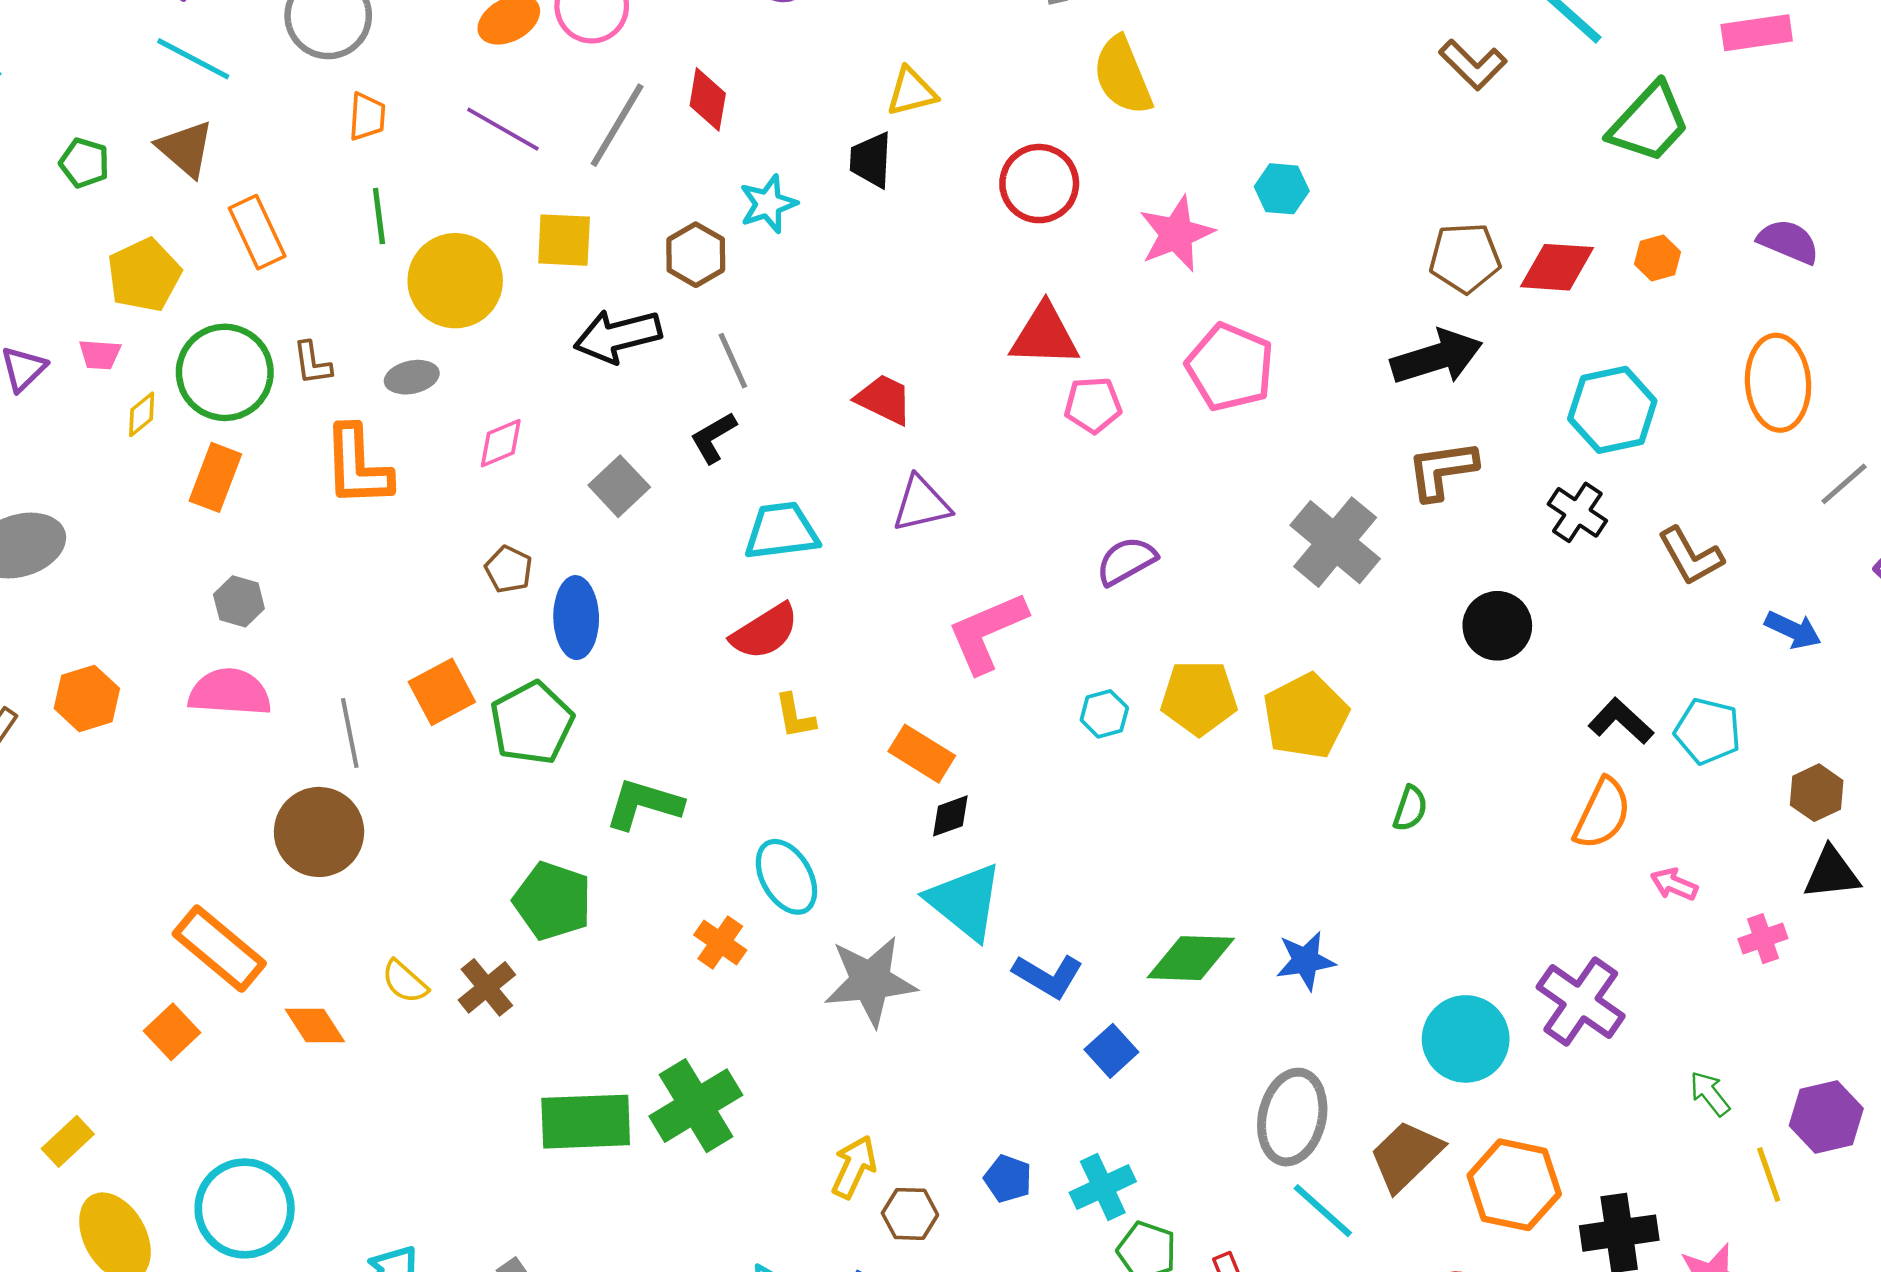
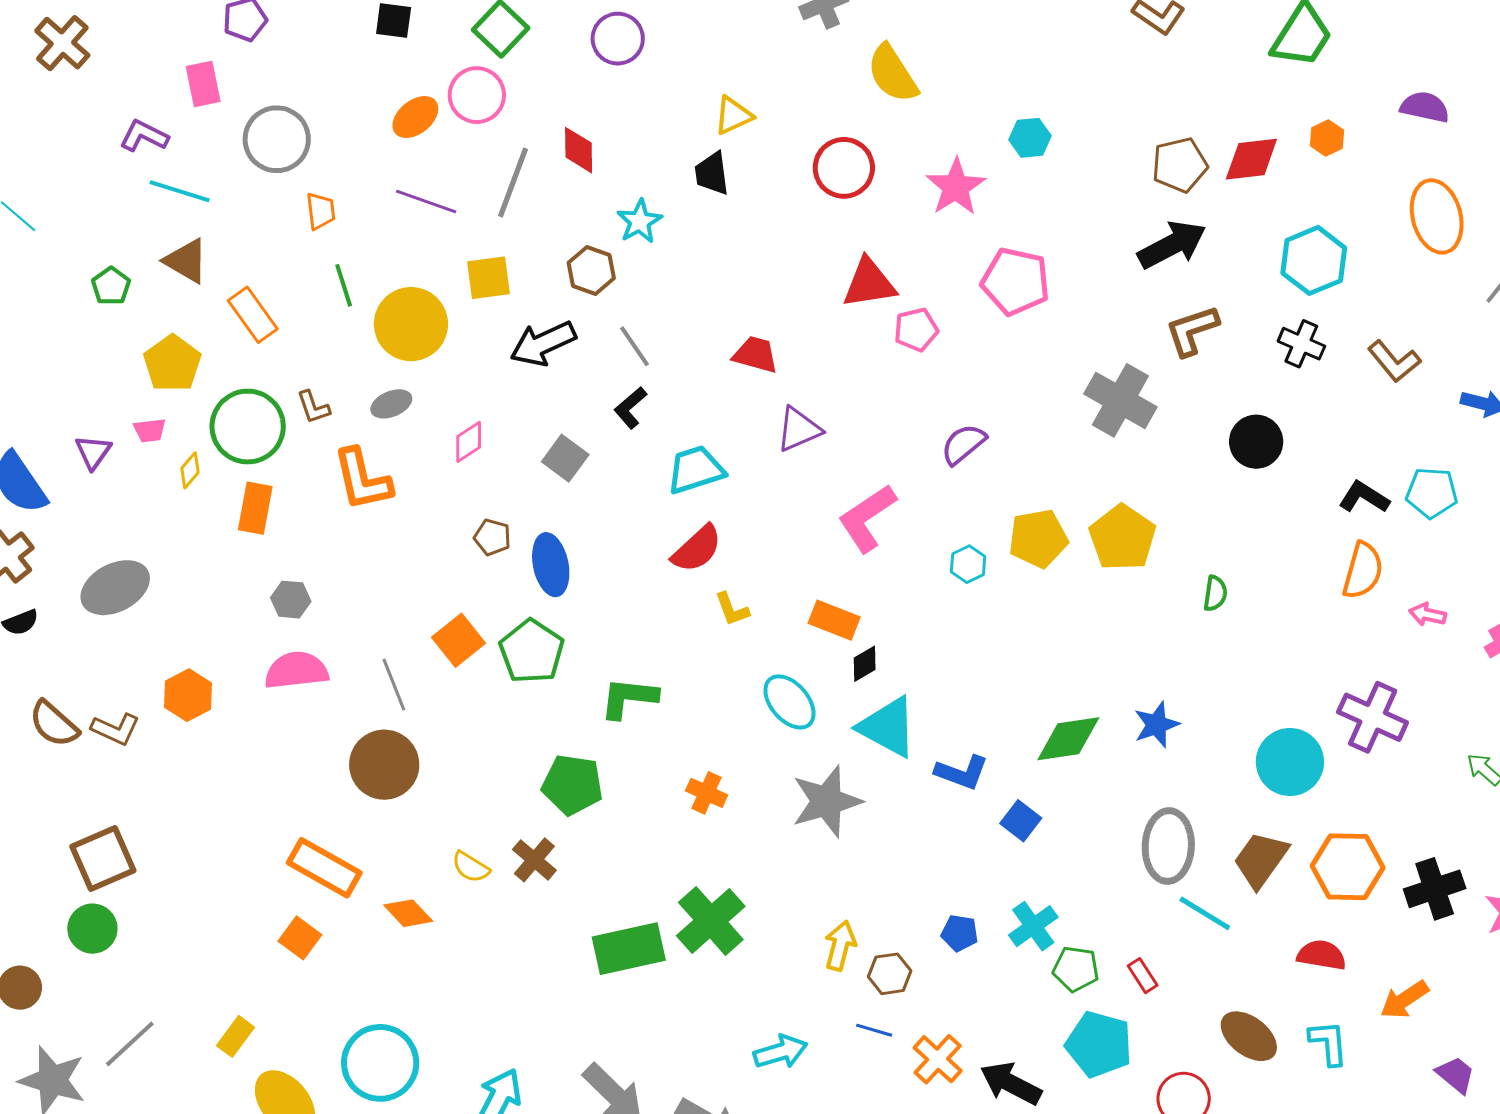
green pentagon: (84, 163) -> (111, 286), turned 30
cyan ellipse: (786, 877) -> (790, 702), moved

